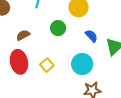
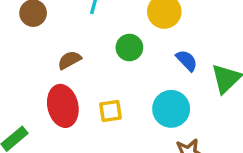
yellow square: (47, 65) -> (111, 111), turned 32

